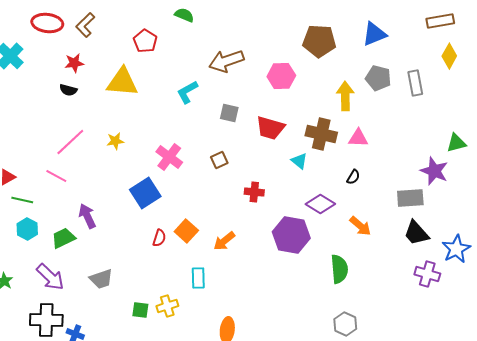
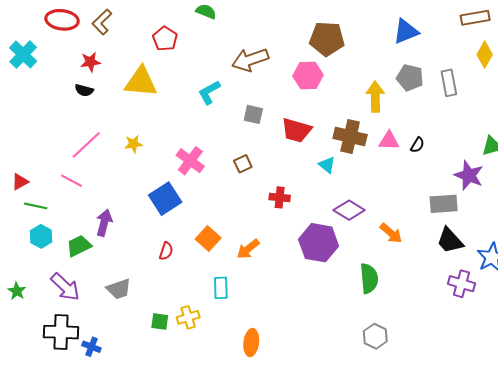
brown pentagon: (319, 41) -> (327, 39), moved
black semicircle: (353, 177) -> (417, 145), moved
purple arrow: (87, 216) -> (104, 223), turned 40
red semicircle: (159, 238) -> (166, 251), moved

